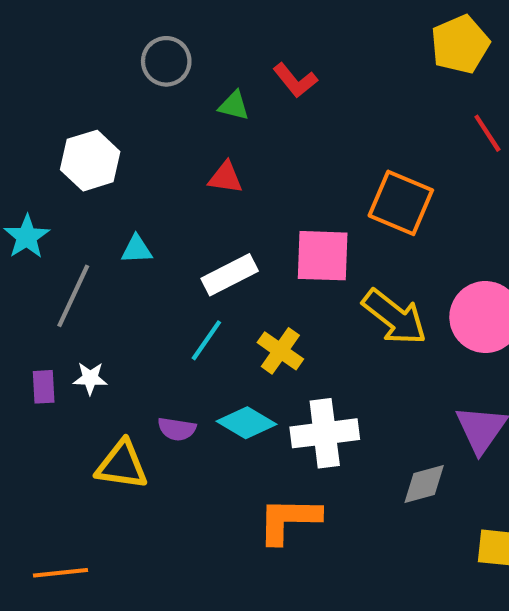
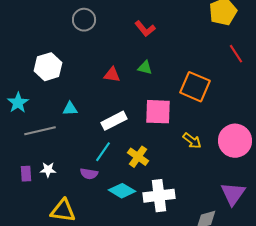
green triangle: (234, 106) -> (145, 68), moved
gray line: (73, 296) -> (40, 131), turned 52
yellow arrow: (394, 317) -> (192, 141), size x0.6
purple semicircle: (177, 429) -> (89, 174), moved

